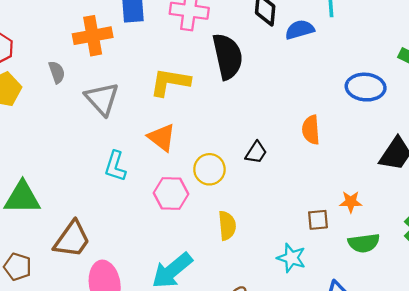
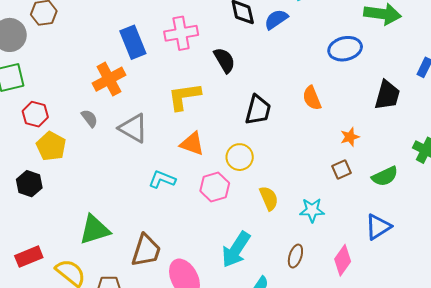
black semicircle: (228, 56) -> (224, 60), size x0.7
black trapezoid: (256, 152) -> (258, 110), moved, size x1.5
cyan L-shape: (115, 166) -> (162, 179), turned 112
orange star: (351, 202) -> (350, 137), moved
cyan star: (291, 258) -> (312, 210), moved

